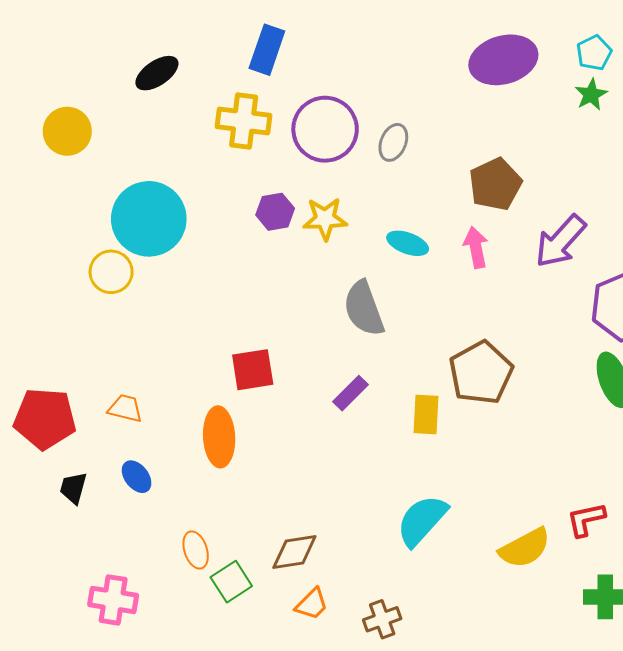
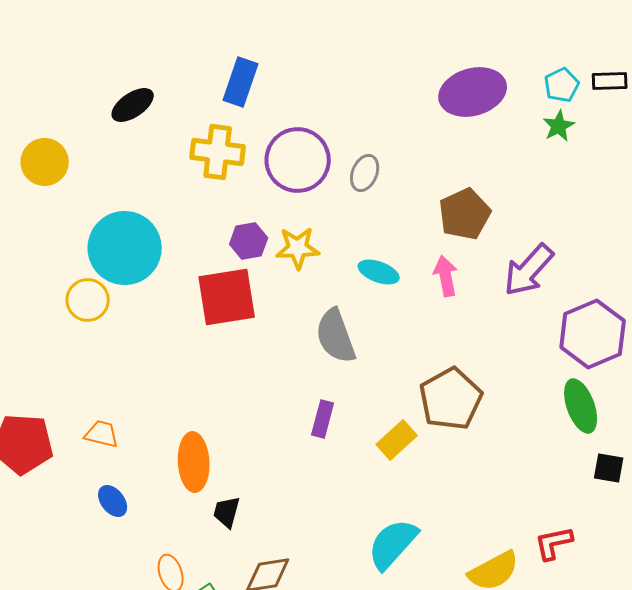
red square: (253, 370) -> (227, 297), moved, size x1.4
purple rectangle: (351, 393) -> (323, 419), turned -30
yellow rectangle: (426, 414) -> (397, 440), turned 45
black trapezoid: (73, 488) -> (227, 512), moved

